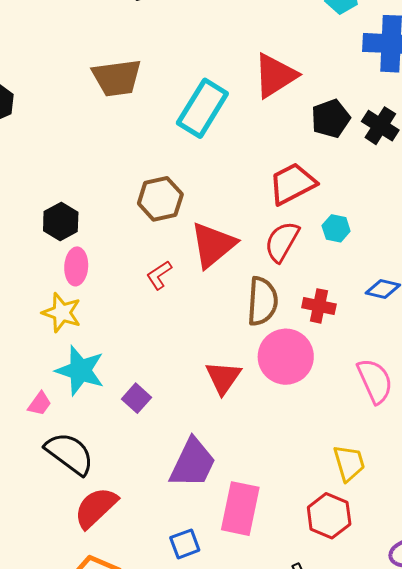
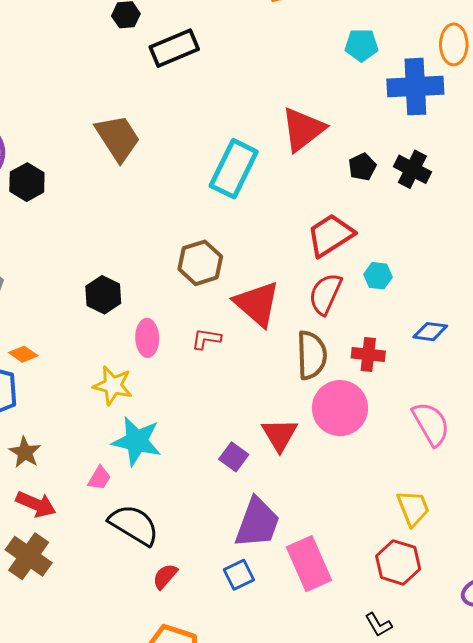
brown trapezoid: (117, 78) -> (118, 138), moved, turned -110
black pentagon: (331, 118) -> (362, 167), size x0.7
red triangle: (213, 245) -> (257, 304), turned -34
pink ellipse: (76, 266) -> (147, 338), moved
red L-shape: (159, 275) -> (206, 339), turned 48
purple square: (136, 398) -> (234, 457), moved
red semicircle: (96, 508) -> (165, 576), size x0.6
pink rectangle: (240, 509) -> (309, 564), turned -30
blue square: (185, 544) -> (239, 575), moved

